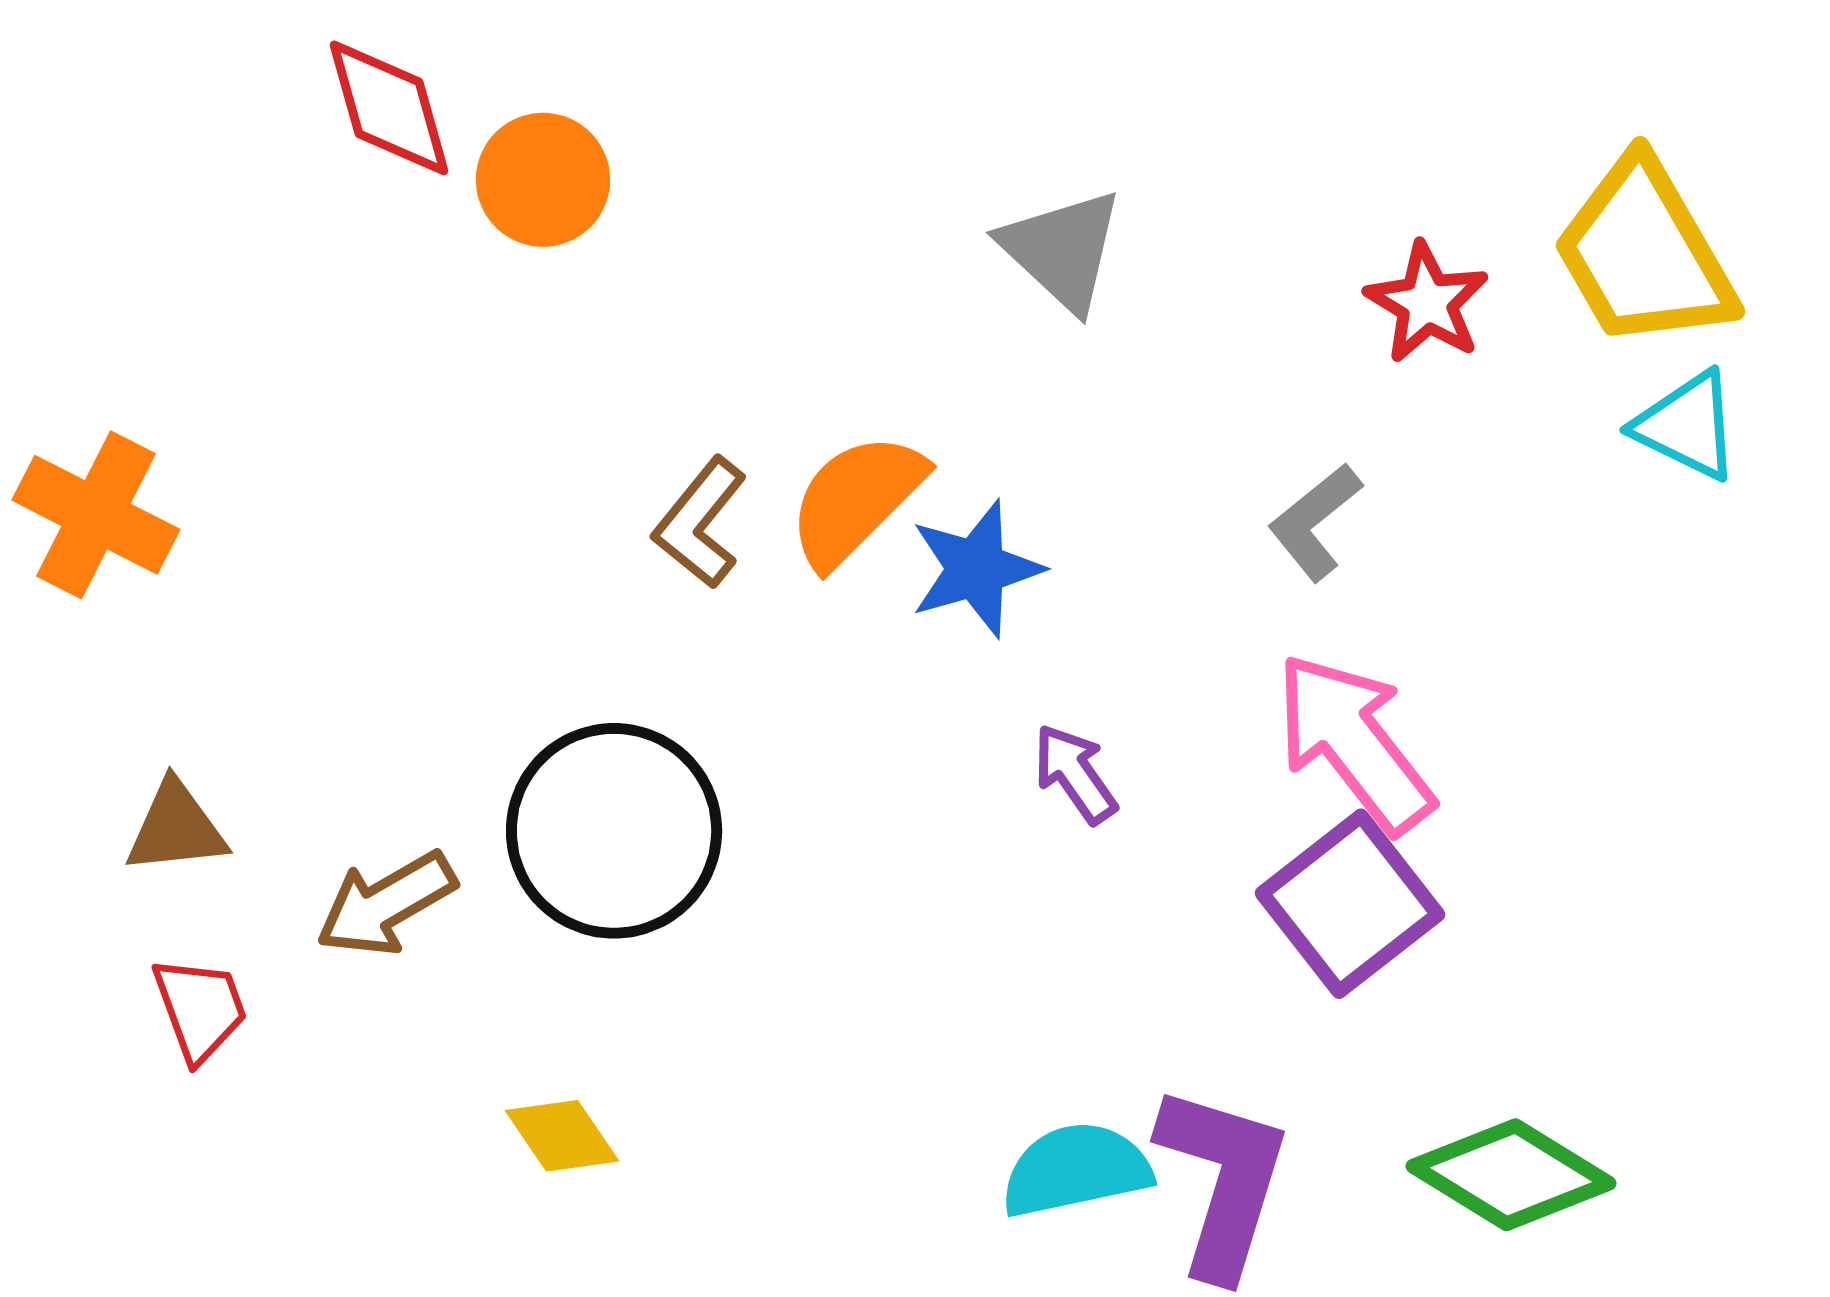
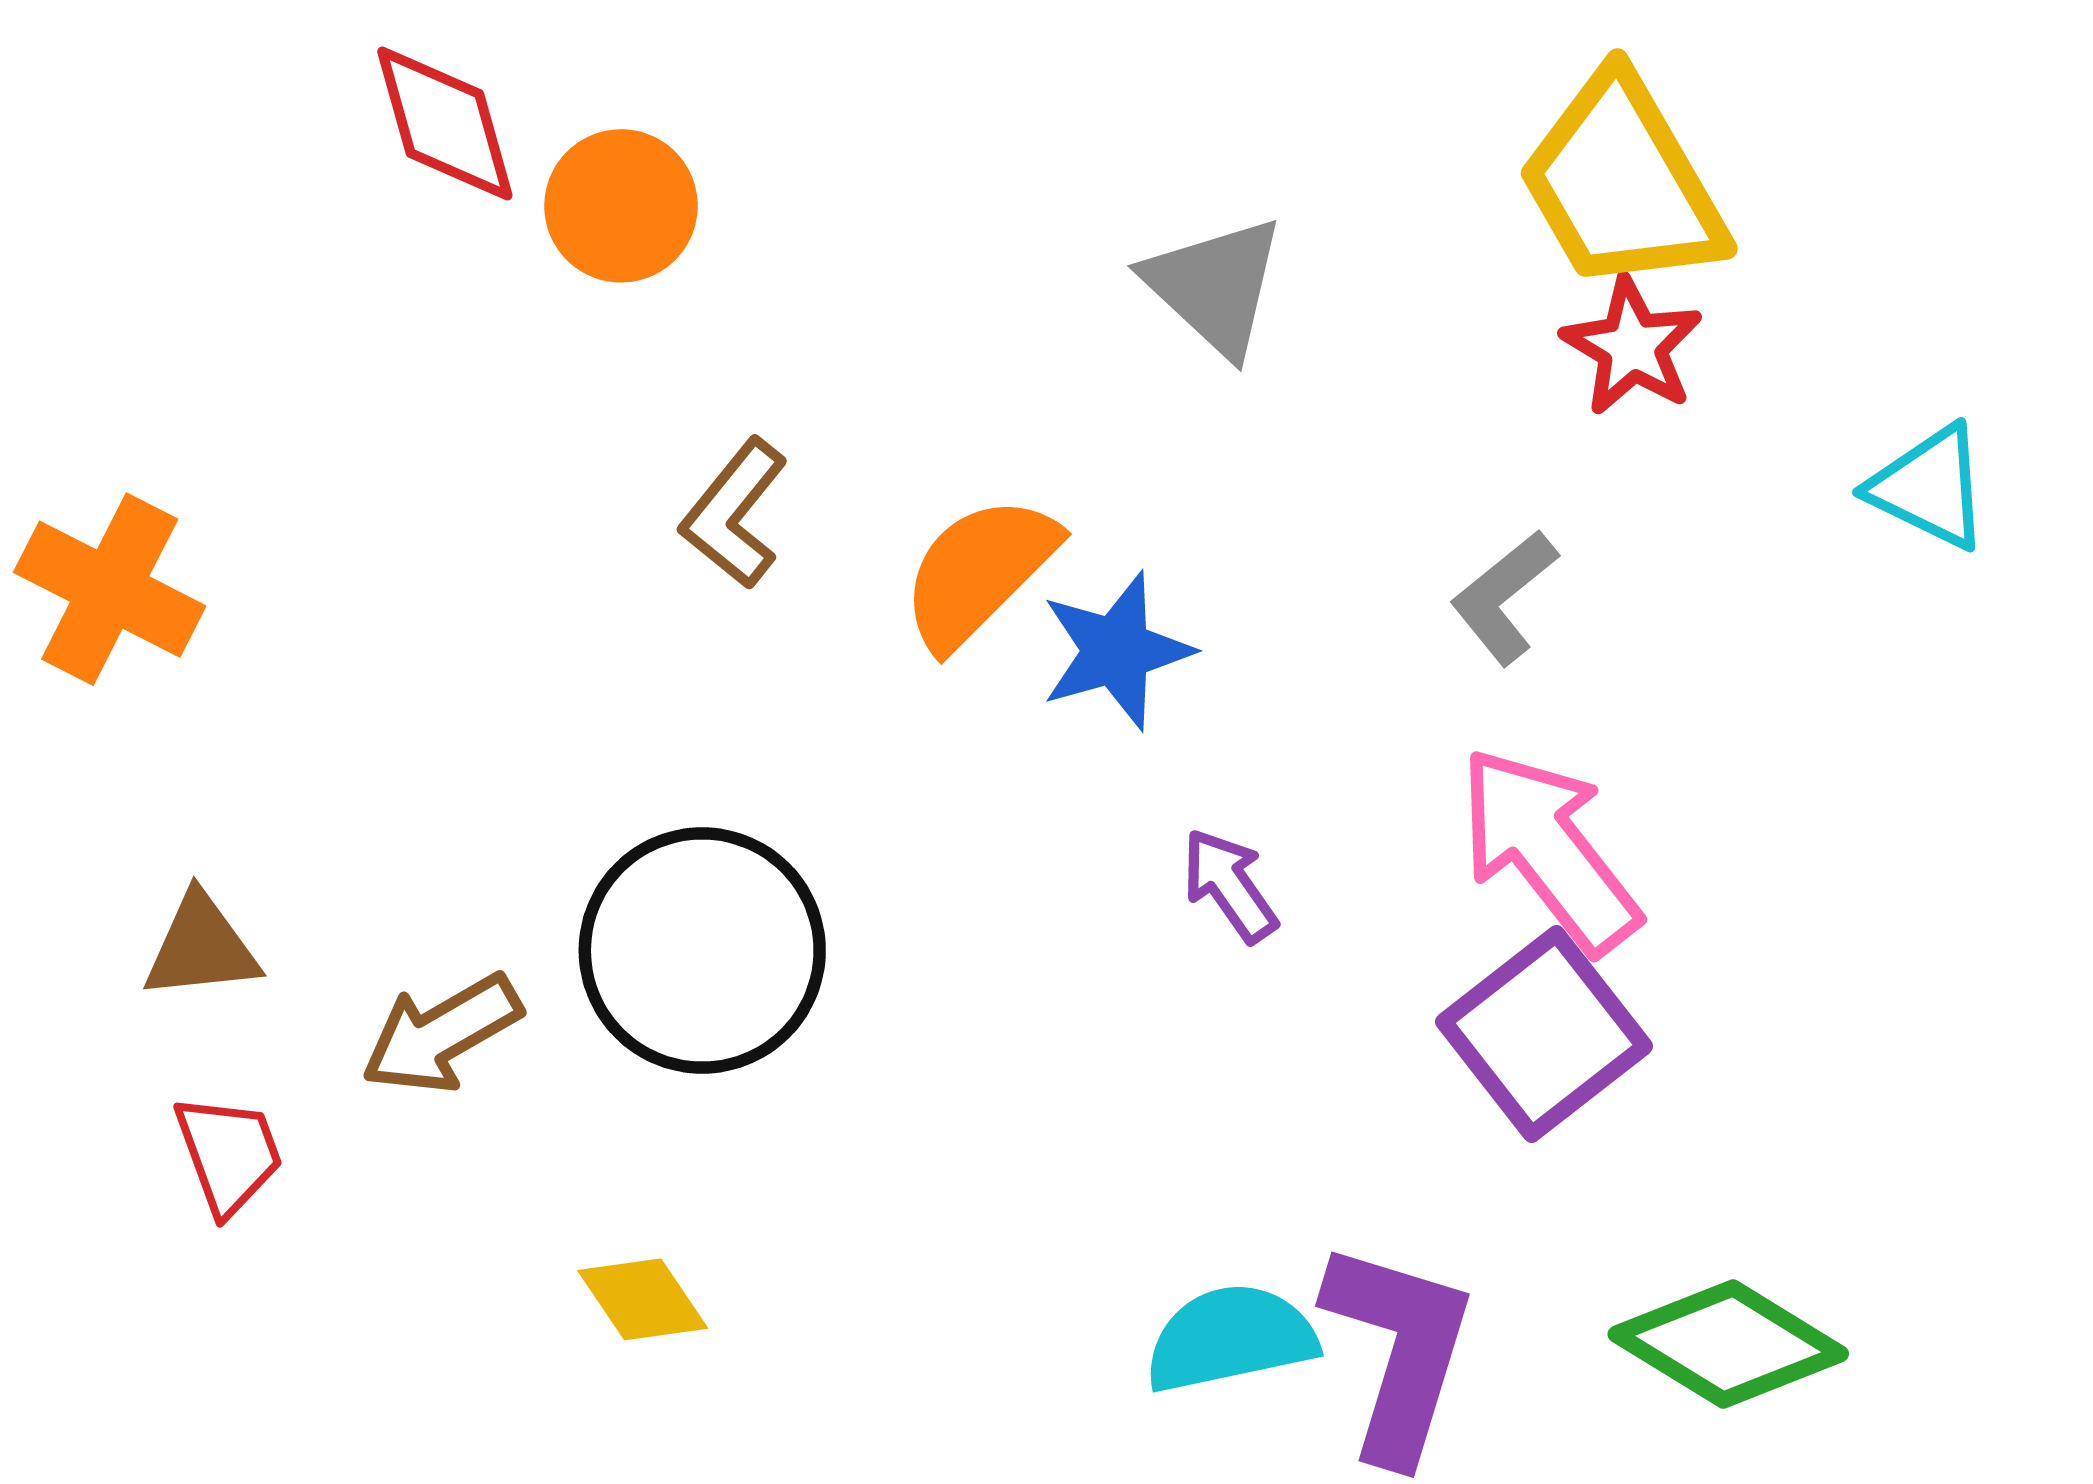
yellow trapezoid: (1644, 254) -> (1622, 183), moved
brown L-shape: (700, 523) -> (734, 514), moved

